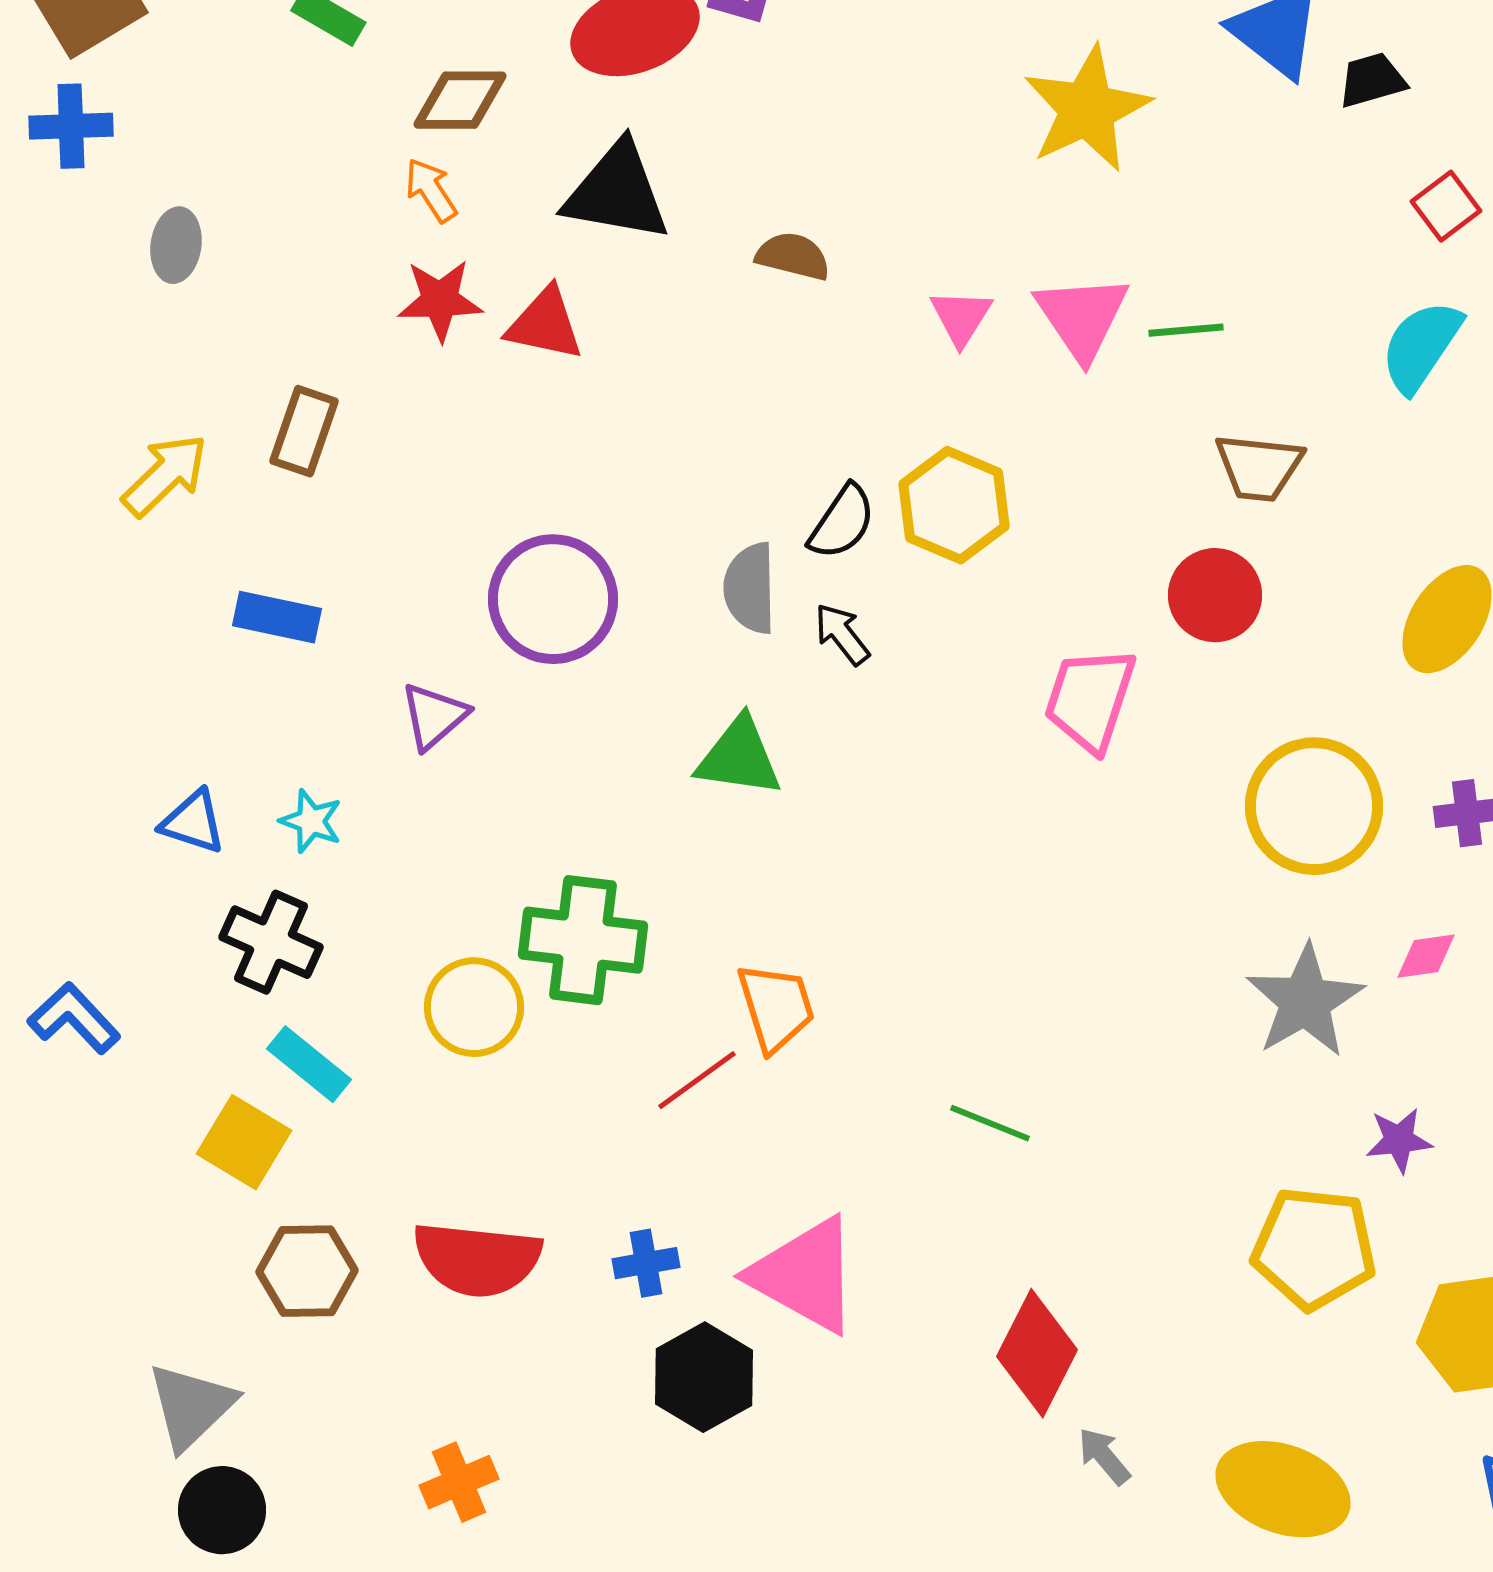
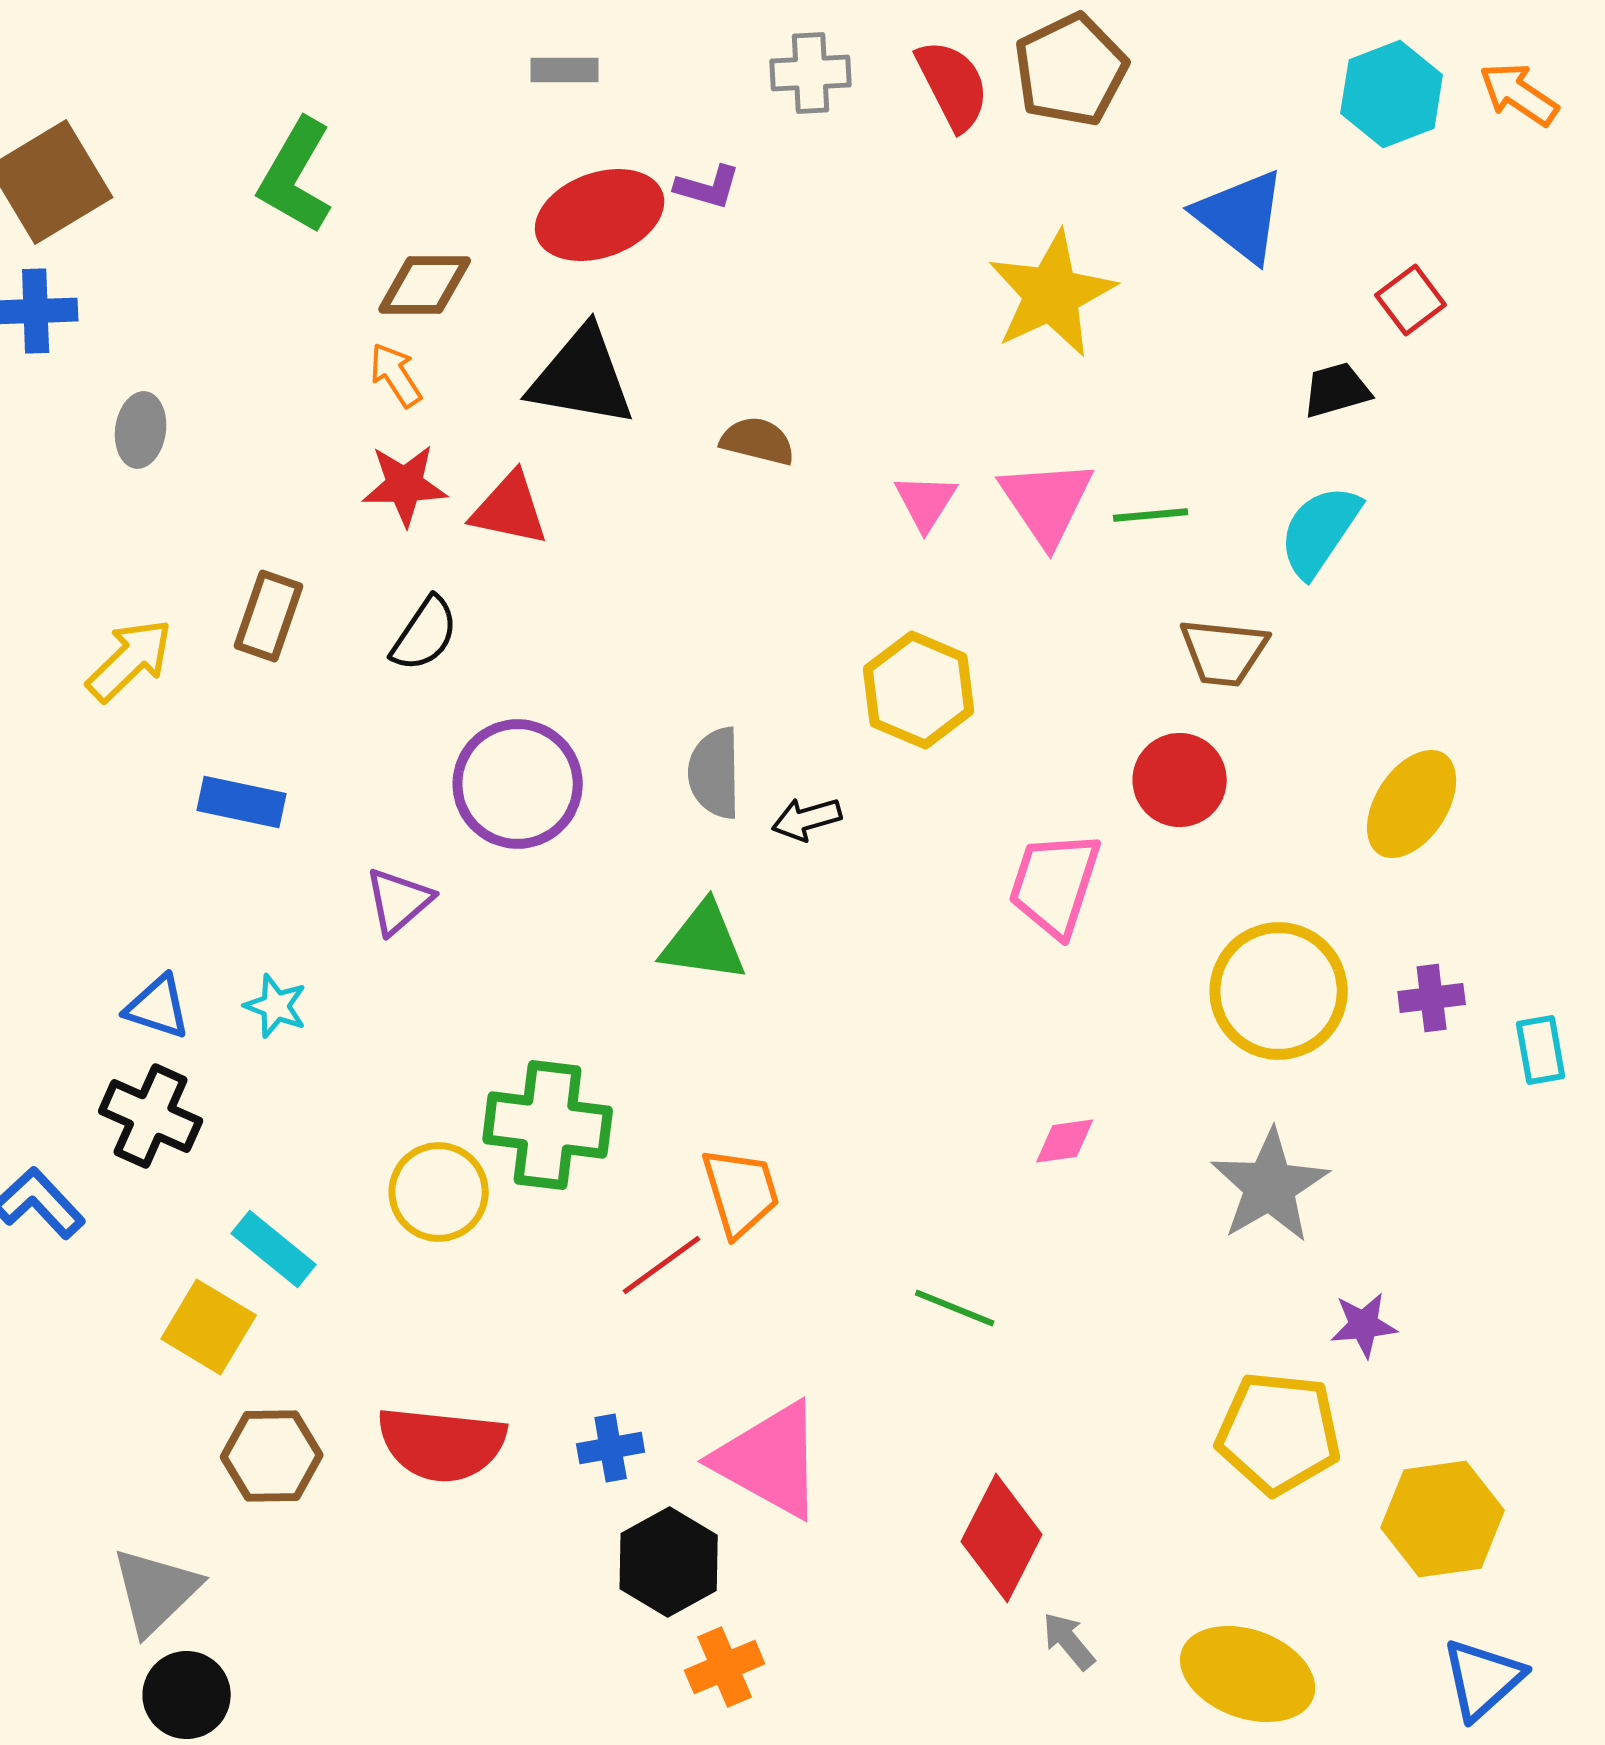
black trapezoid: (1372, 80) -> (1337, 390), moved
red square: (1446, 206) -> (1411, 300), moved
cyan semicircle: (1421, 346) -> (1320, 531), moved
black semicircle: (842, 522) -> (425, 634), moved
black arrow: (842, 634) -> (807, 819), turned -68
black cross: (271, 942) -> (151, 1116), moved
pink diamond: (1426, 956) -> (1065, 1141), moved
orange cross: (459, 1482) -> (725, 1667), moved

